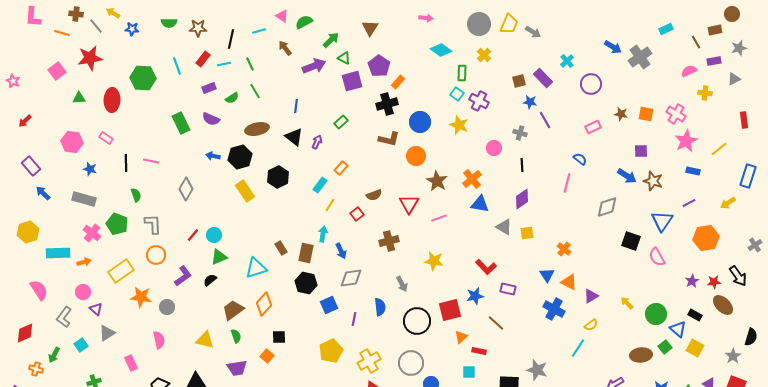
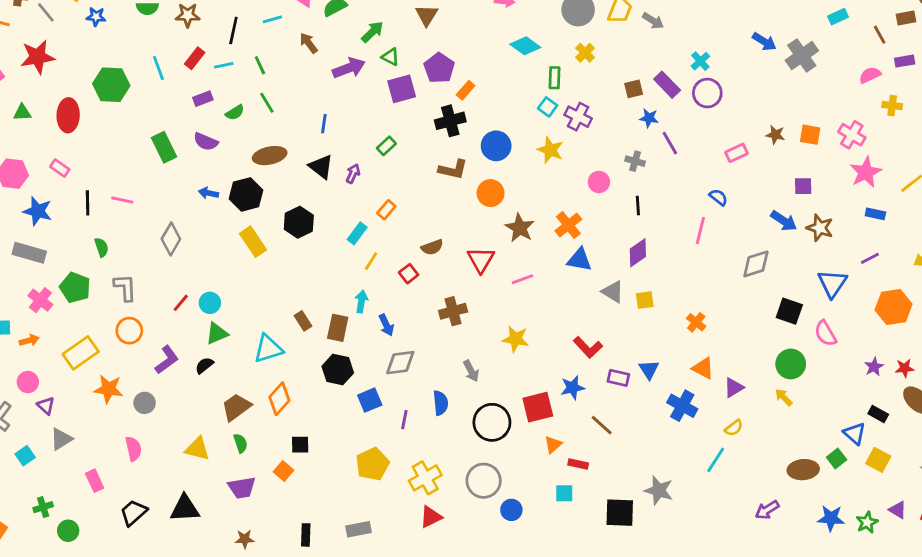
purple circle: (591, 84) -> (707, 93), moved
blue star: (90, 169) -> (38, 211), size x1.5
blue triangle: (547, 275) -> (649, 370), moved
green circle: (656, 314) -> (791, 364), moved

